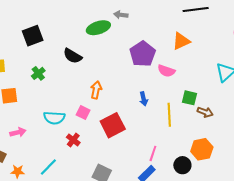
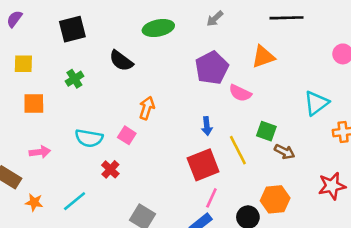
gray arrow: (121, 15) -> (215, 19), moved, turned -56
yellow line: (169, 115) -> (238, 150), turned -30
red square: (113, 125) -> (203, 165), moved

